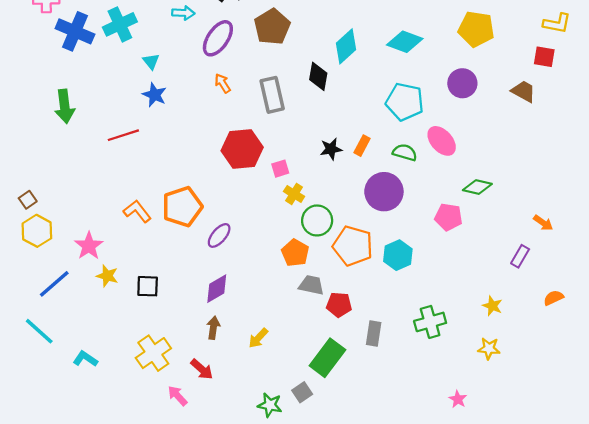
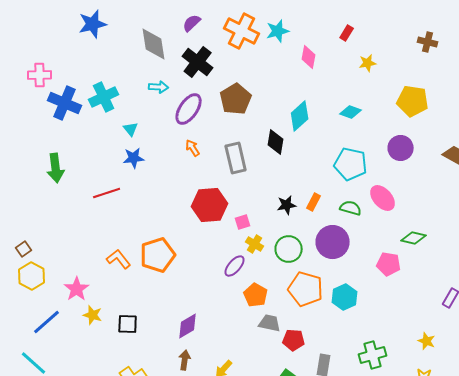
cyan diamond: (405, 42) -> (351, 112), size x0.7
blue star: (155, 95) -> (134, 158), turned -30
green circle: (317, 220) -> (289, 249), moved
purple ellipse: (219, 235) -> (235, 266), moved

